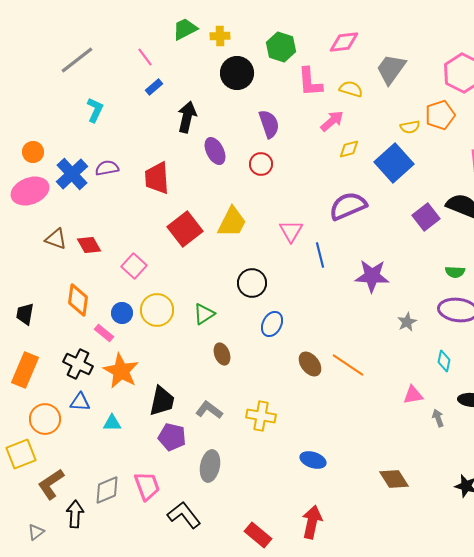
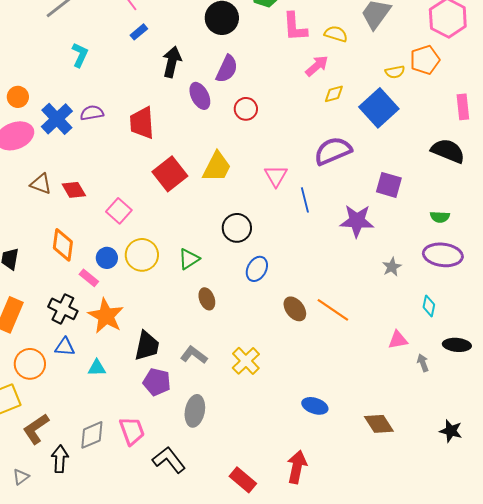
purple semicircle: (269, 124) -> (227, 69), moved, turned 44
purple square: (426, 217) -> (389, 185), moved, turned -36
yellow cross: (261, 416) -> (246, 361), turned 36
blue ellipse: (313, 460) -> (315, 406), moved

